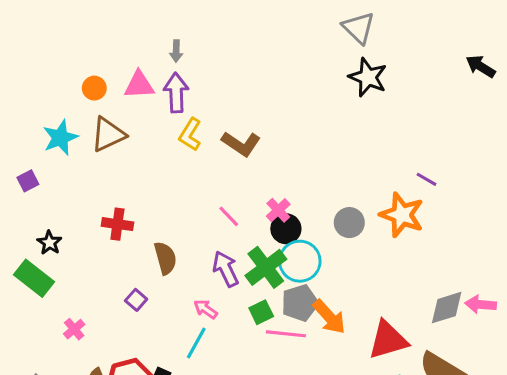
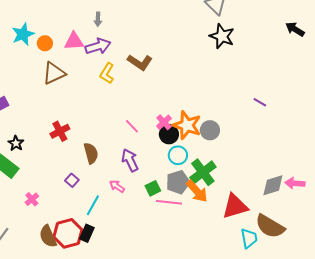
purple arrow: (176, 93) -> (98, 46), turned 75
cyan star: (60, 138) -> (23, 34), moved
brown L-shape: (241, 144) -> (140, 62), moved
orange star: (402, 215) -> (187, 125), moved
red cross: (117, 224) -> (60, 131), turned -36
cyan circle: (300, 261) -> (178, 155), size x0.7
green cross: (266, 267) -> (203, 172), moved
cyan line: (196, 343) -> (93, 205), moved

